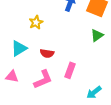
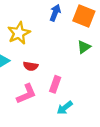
yellow star: (36, 22) -> (19, 33), size x1.5
cyan arrow: (94, 92) -> (65, 108), moved

